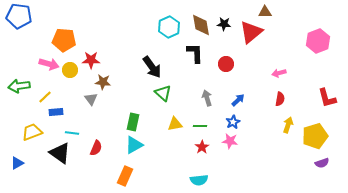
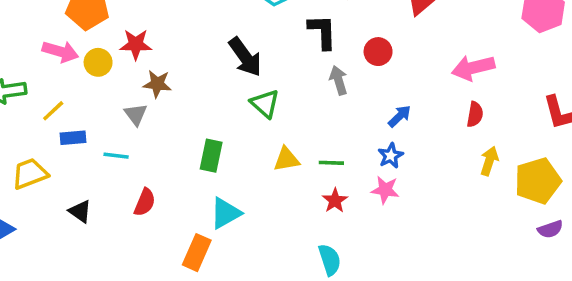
pink arrow: (279, 73) -> (473, 68), size x1.6
gray arrow: (207, 98) -> (339, 80), moved
cyan line: (72, 133) -> (116, 156), moved
cyan triangle: (134, 145) -> (225, 213), moved
black triangle: (60, 153) -> (80, 211), size x0.6
cyan semicircle: (199, 180) -> (330, 260), turned -102

